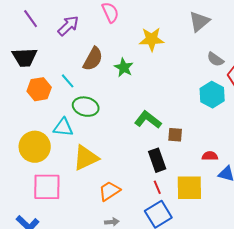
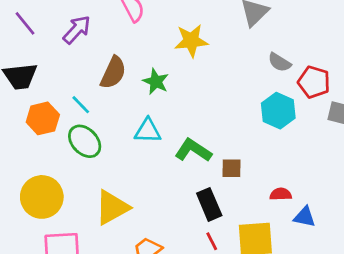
green ellipse: (86, 107) -> (85, 141), moved, turned 35
cyan triangle: (63, 127) -> (148, 131), moved

